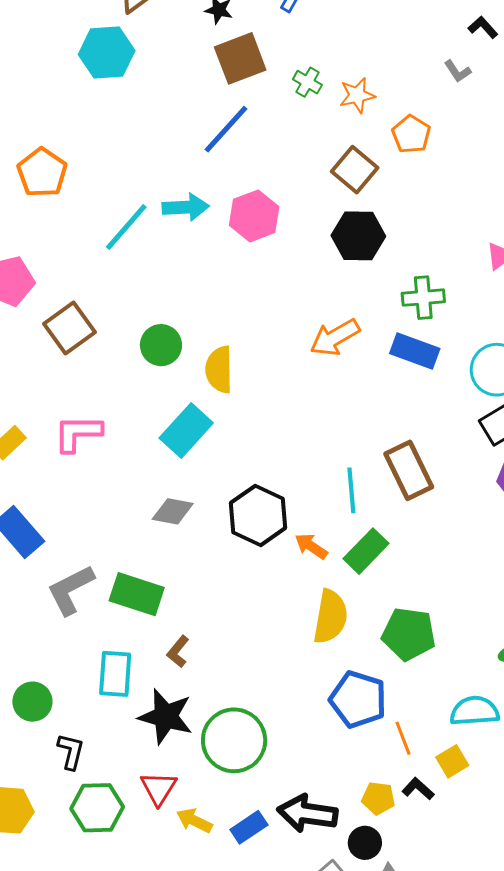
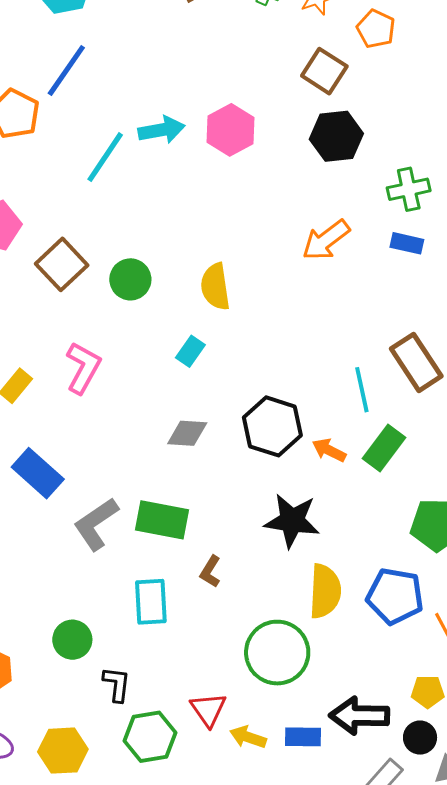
blue line: (226, 129) -> (66, 71), moved
green circle: (161, 345) -> (130, 279), moved
blue rectangle: (415, 351) -> (407, 243), size x0.7
cyan rectangle: (186, 431) -> (190, 351), size x0.6
pink L-shape: (78, 433) -> (83, 368), turned 126
yellow semicircle: (330, 617) -> (325, 591), moved
black star: (166, 716) -> (292, 521), moved
blue rectangle: (249, 827) -> (303, 737), turned 42

